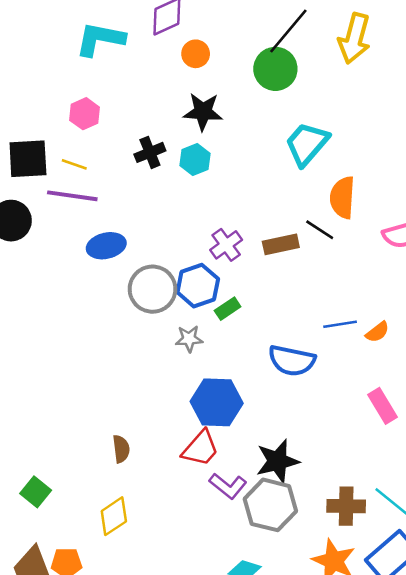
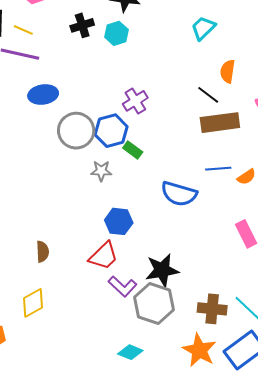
cyan trapezoid: (307, 144) -> (203, 28), size x0.7
orange semicircle: (342, 197) -> (228, 71), size x0.7
brown rectangle: (281, 244) -> (220, 123), moved, size x1.4
green rectangle: (228, 309) -> (133, 150), turned 66
blue hexagon: (217, 402) -> (119, 221), size x0.7

